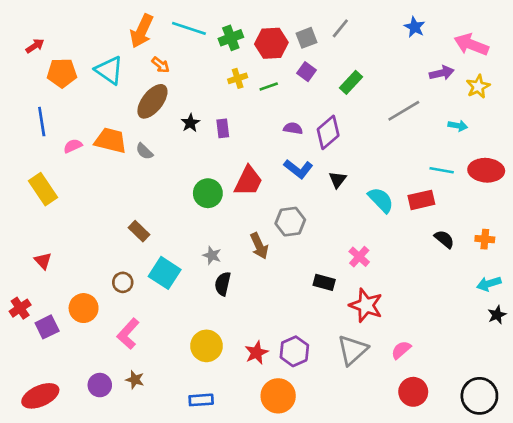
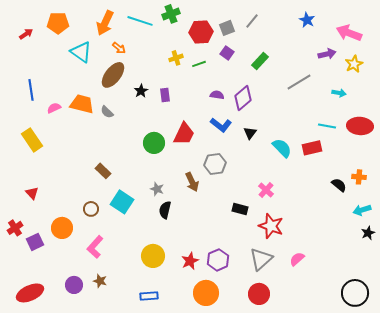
green cross: (231, 38) -> (171, 14), moved
orange pentagon: (62, 73) -> (58, 23), moved
black semicircle: (444, 239) -> (339, 185), moved
red circle: (413, 392) -> (259, 294), moved

